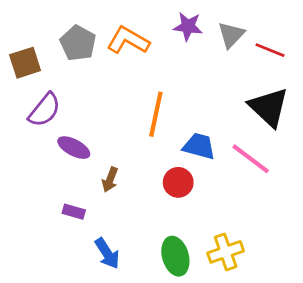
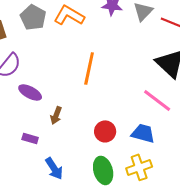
blue trapezoid: (199, 146) -> (143, 133), moved
red circle: (178, 182) -> (105, 131), moved

